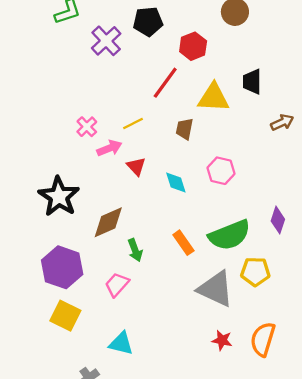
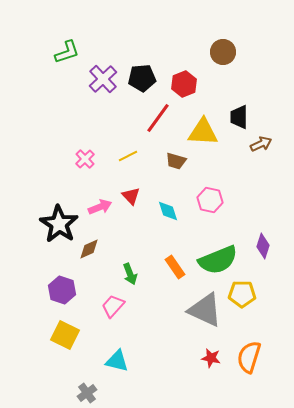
black pentagon: (148, 22) -> (142, 78), moved
brown arrow: (282, 122) -> (261, 144), moved
brown trapezoid: (184, 129) -> (176, 161), turned -85
pink arrow: (109, 148) -> (100, 207), moved
brown diamond: (108, 222) -> (89, 249), moved, size x0.7
purple hexagon: (62, 267) -> (62, 290), size x0.7

